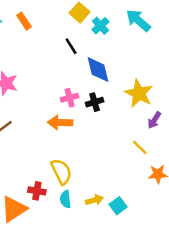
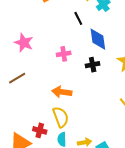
pink cross: (70, 98) -> (64, 54), moved
orange arrow: (60, 123) -> (62, 92), moved

